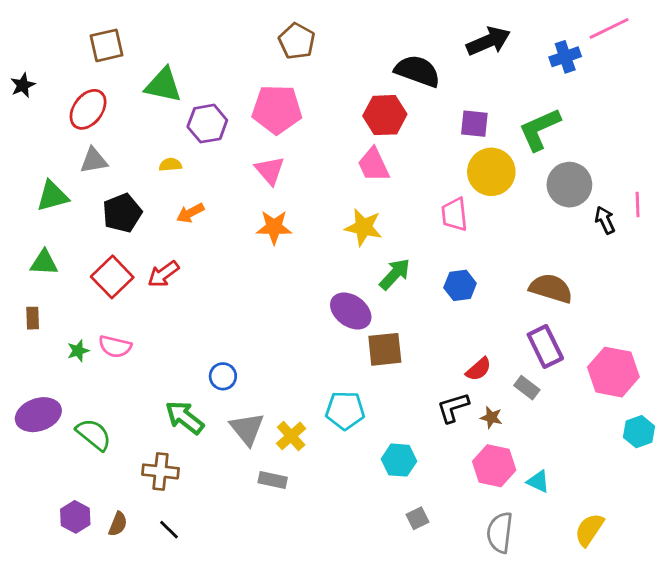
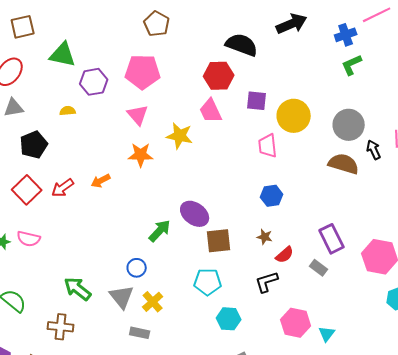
purple square: (474, 124) -> (257, 101), moved
green L-shape: (540, 129) -> (352, 65), moved, size x0.7
orange arrow: (190, 213) -> (101, 181), moved
yellow star: (364, 227) -> (180, 136), moved
green arrow: (395, 274) -> (160, 231), moved
brown semicircle: (551, 288) -> (344, 164), moved
blue circle: (223, 376) -> (137, 268), moved
cyan pentagon: (345, 410) -> (208, 282), moved
brown star: (491, 417) -> (265, 237), moved
cyan triangle: (538, 481) -> (327, 334), turned 42

